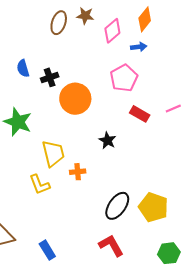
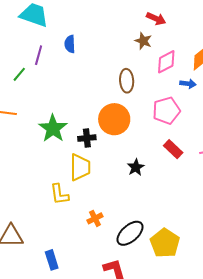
brown ellipse: (59, 23) -> (127, 81), moved, turned -35
blue semicircle: (23, 68) -> (70, 44), moved
black cross: (50, 77) -> (87, 138), moved
orange cross: (78, 172) -> (95, 218), moved, turned -35

